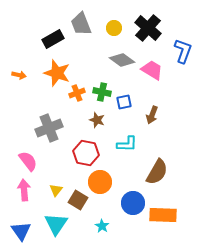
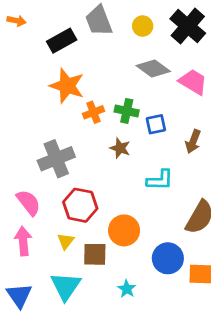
orange arrow: (19, 75) -> (17, 21), moved
red hexagon: (86, 153) -> (80, 205), moved
brown square: (78, 200) -> (95, 254), turned -30

